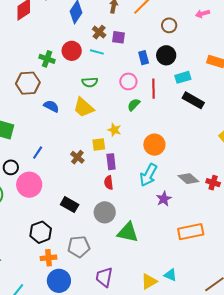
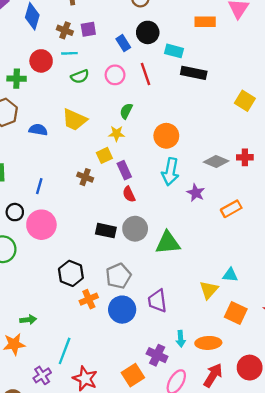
cyan rectangle: (183, 77) -> (174, 51), turned 49
green semicircle: (90, 82) -> (80, 76), moved
green semicircle: (134, 105) -> (126, 111), moved
black rectangle: (70, 205) -> (106, 231), moved
orange rectangle: (191, 232) -> (231, 209), moved, size x0.7
blue circle: (59, 281) -> (122, 310), moved

